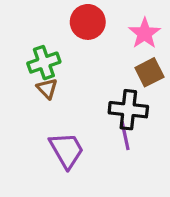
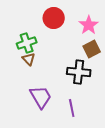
purple line: (125, 136) -> (72, 108), moved

